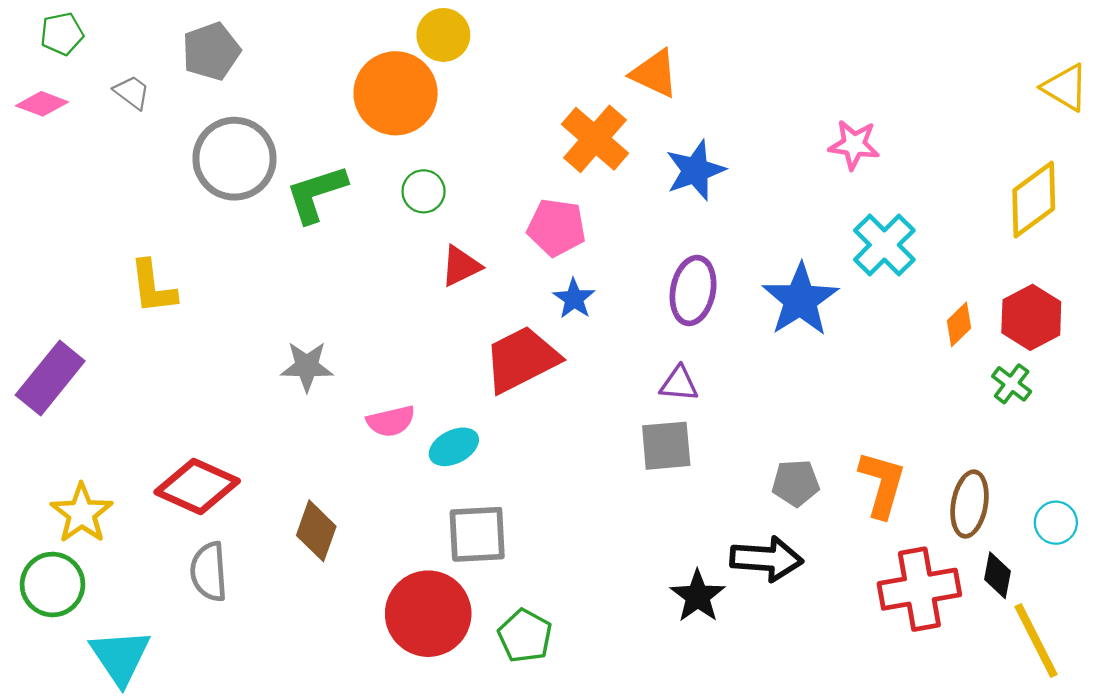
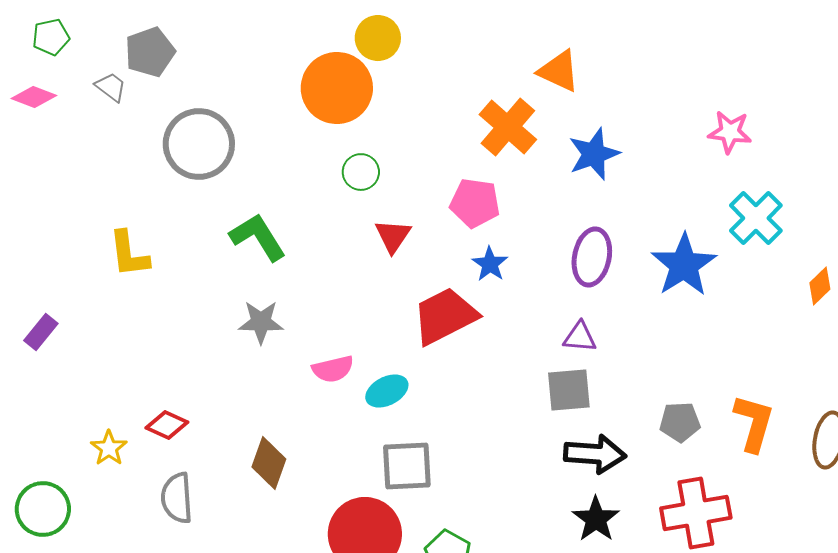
gray pentagon: (211, 51) -> (150, 52), moved
green L-shape: (316, 194) -> (258, 237), moved, turned 76
red triangle: (461, 266) -> (393, 236), turned -30
purple rectangle: (50, 378) -> (41, 332), size x0.6
red diamond: (197, 486) -> (167, 425), size x0.6
yellow star: (82, 513) -> (109, 448), moved, size x0.7
black arrow: (767, 559) -> (595, 454), moved
red cross: (919, 589) -> (696, 513), moved

